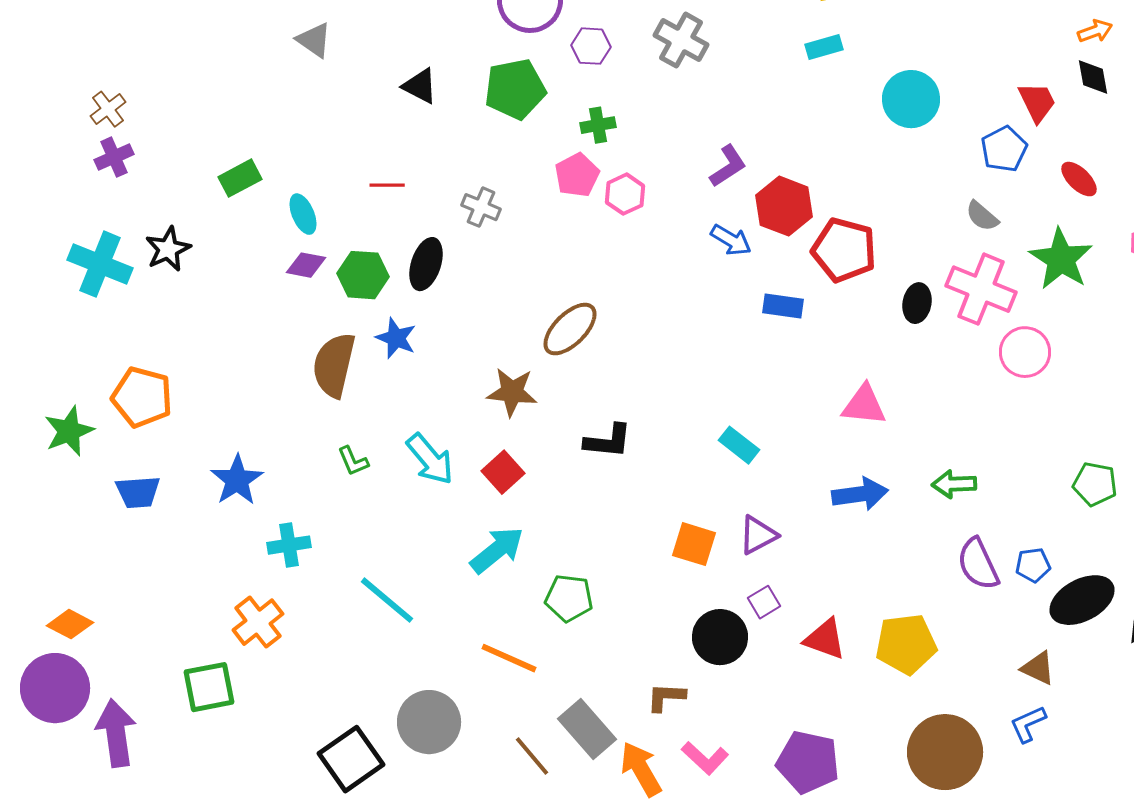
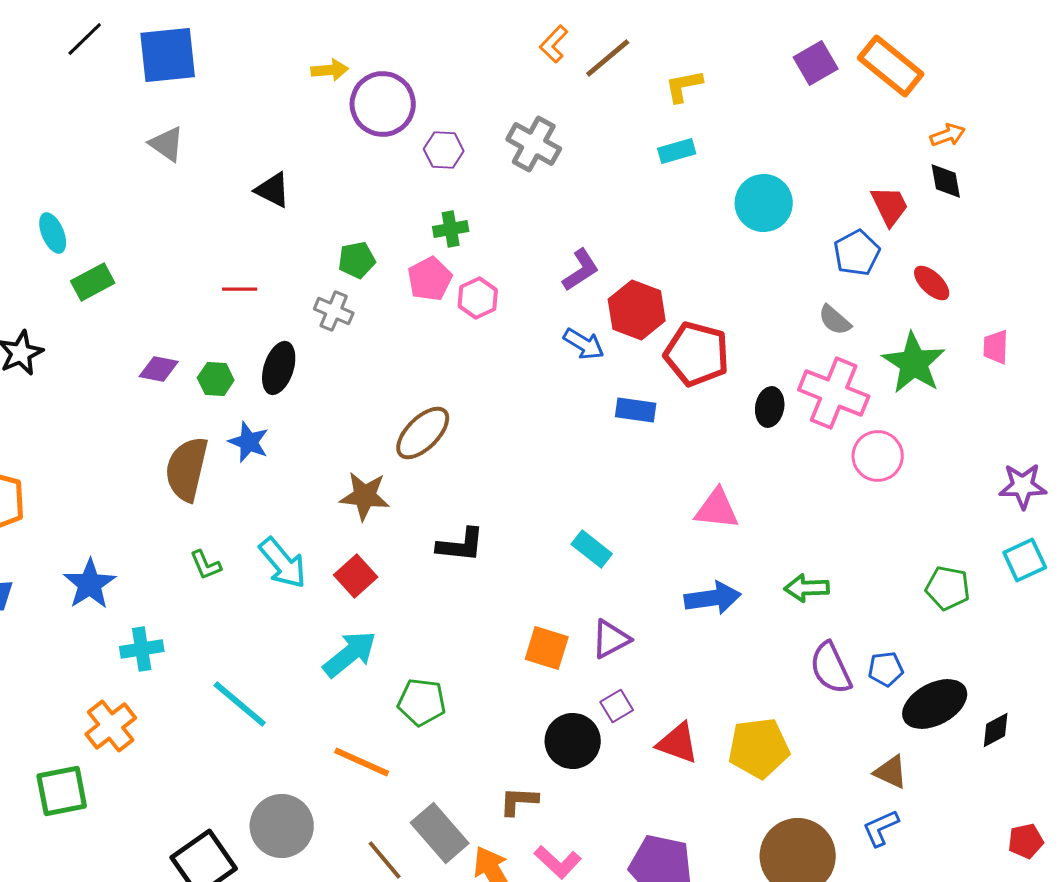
green pentagon: (515, 89) -> (357, 260), moved, size x0.6
cyan ellipse: (303, 214) -> (53, 233), moved
green hexagon: (363, 275) -> (216, 379), size x0.7

